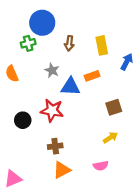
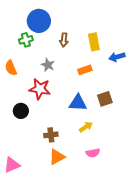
blue arrow: (127, 62) -> (117, 57), turned -133
blue triangle: (70, 87) -> (78, 103), moved
red star: (52, 110) -> (40, 89), moved
yellow arrow: (110, 138) -> (86, 127), moved

